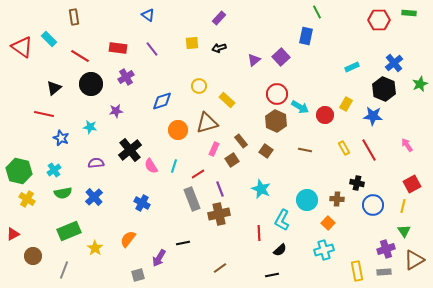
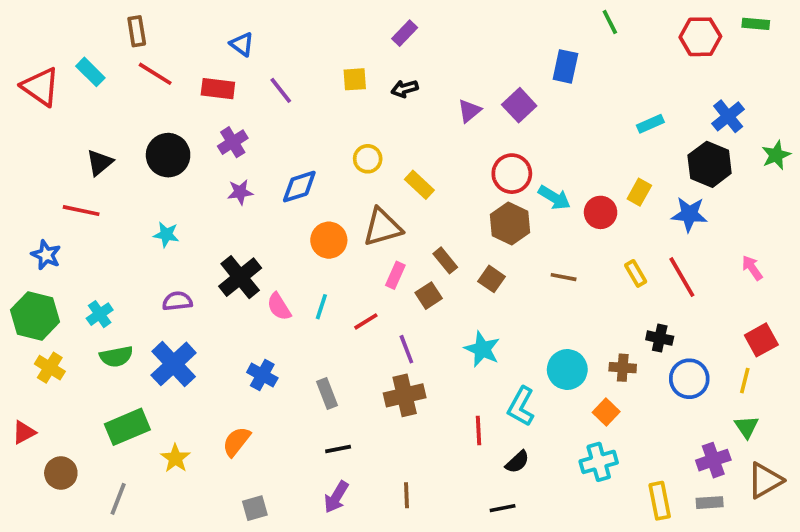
green line: (317, 12) -> (610, 22), moved
blue triangle: (148, 15) -> (242, 44), moved
red line: (80, 56) -> (155, 74), moved
purple star: (116, 111) -> (240, 192), moved
blue star: (61, 138) -> (46, 255), moved
blue cross: (94, 197) -> (174, 364), size x1.4
gray rectangle: (192, 199) -> (327, 394), moved, size x0.7
purple arrow: (159, 258) -> (336, 497), moved
brown line: (220, 268) -> (406, 495), turned -56

